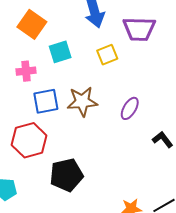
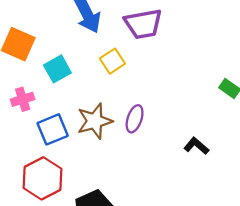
purple ellipse: (130, 108) -> (135, 119), moved

